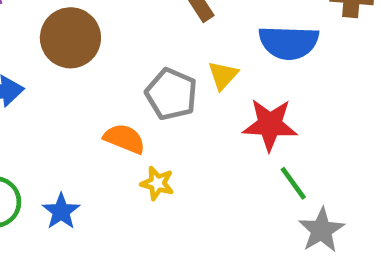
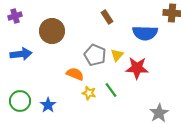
yellow triangle: (223, 75) -> (117, 55), moved
green line: (293, 183) -> (111, 90), moved

